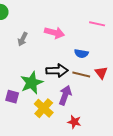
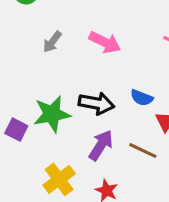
blue semicircle: (81, 54) -> (142, 98), moved
brown line: (81, 75) -> (143, 151), moved
yellow cross: (44, 108) -> (59, 179), moved

